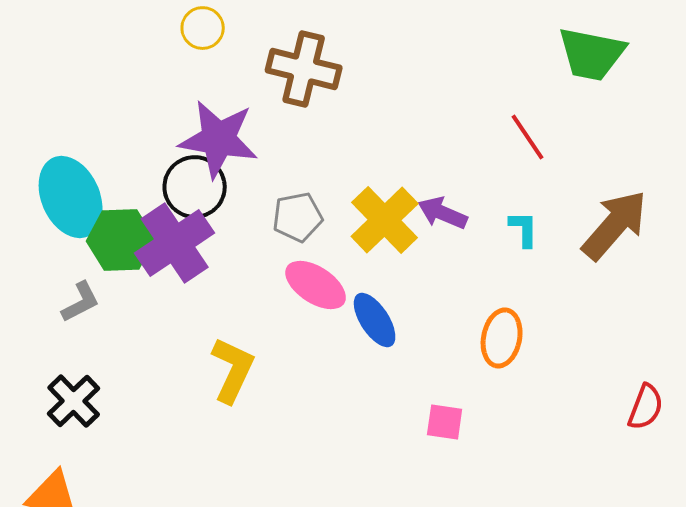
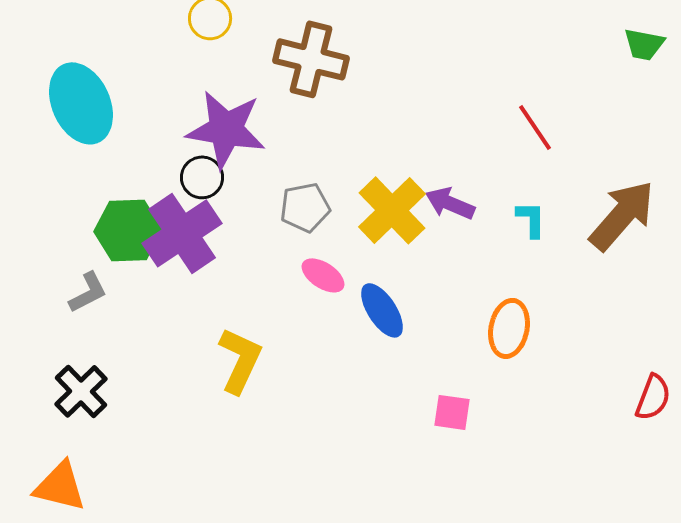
green trapezoid: (592, 54) -> (644, 44), moved, size x0.6
black circle: (195, 187) -> (202, 177), size x0.7
cyan ellipse: (71, 197) -> (81, 103), moved
pink ellipse: (316, 285) -> (323, 275), size x0.7

